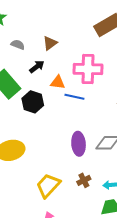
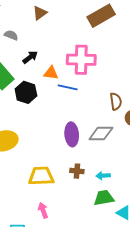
brown triangle: (50, 43) -> (40, 13), moved
brown cross: (84, 180) -> (77, 171), turned 32
yellow trapezoid: (48, 186) -> (41, 176), turned 44

